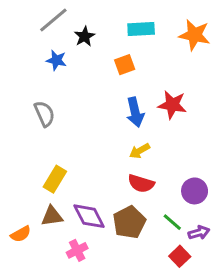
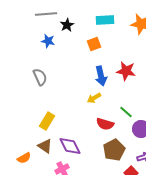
gray line: (53, 20) -> (46, 14), turned 35
yellow arrow: (140, 151) -> (94, 98), moved
brown triangle: (52, 216) -> (45, 146), turned 42
brown pentagon: (129, 222) -> (114, 150), moved
green line: (172, 222) -> (126, 112), moved

